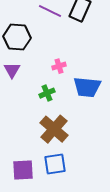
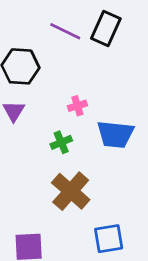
blue square: (55, 164) -> (109, 239), moved

